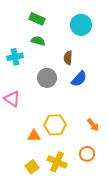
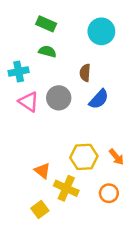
pink triangle: (12, 99) -> (29, 102), moved
yellow hexagon: (55, 125) -> (84, 157), moved
orange triangle: (34, 136) -> (42, 171), turned 40
yellow cross: (57, 162) -> (66, 188), moved

